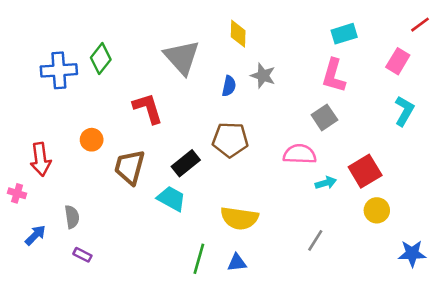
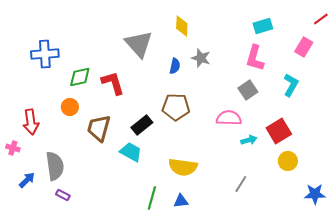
green diamond: (101, 59) -> (80, 77), moved, turned 40
cyan L-shape: (404, 111) -> (291, 85), moved
gray semicircle: (72, 217) -> (55, 166), size x1.6

